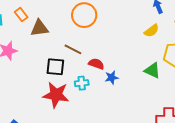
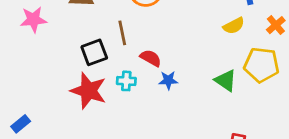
brown line: (73, 49) -> (122, 33), turned 42
black square: (55, 67) -> (94, 52), turned -36

